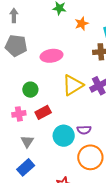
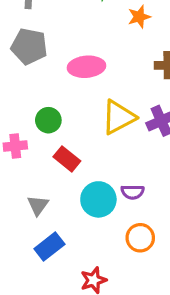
red rectangle: (43, 112) -> (67, 159), turned 63
pink cross: (19, 114) -> (15, 146), moved
orange circle: (90, 157) -> (140, 238), size x0.7
blue rectangle: (26, 167) -> (49, 247), moved

